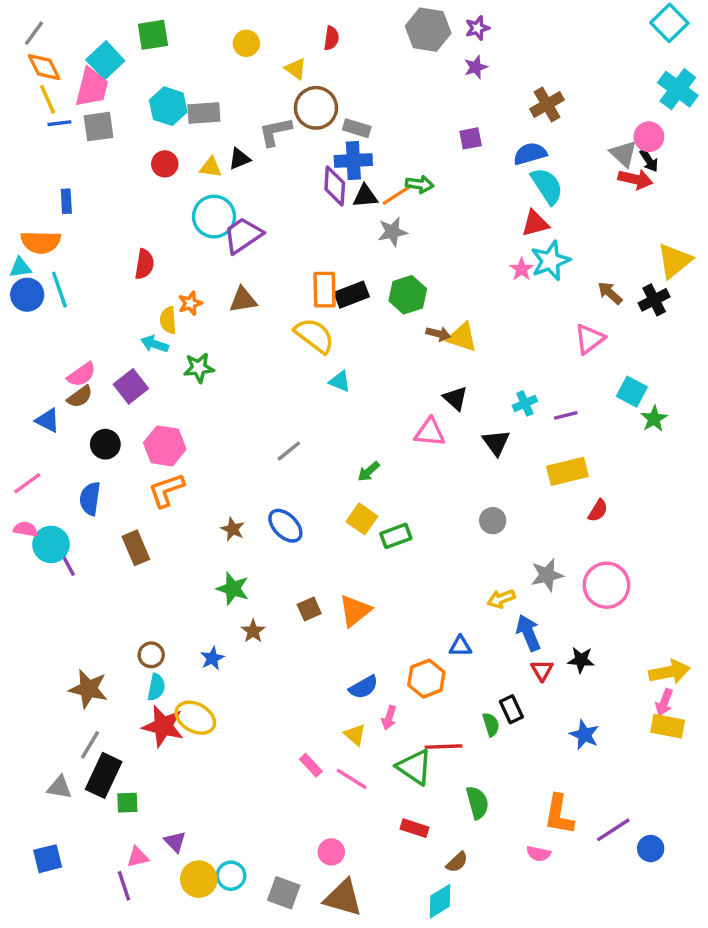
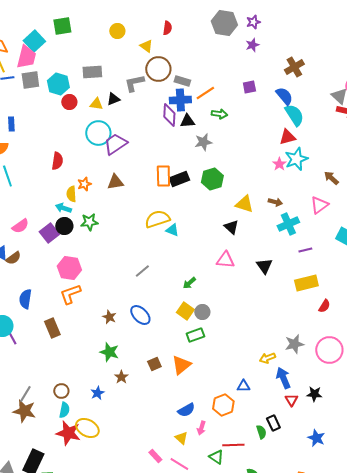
cyan hexagon: (168, 106) -> (58, 84), moved
blue semicircle: (530, 154) -> (284, 96), turned 66
orange line: (398, 194) -> (205, 93), moved
brown arrow: (438, 334) -> (275, 202), moved
yellow semicircle: (314, 335) -> (157, 219), moved, turned -55
brown semicircle: (80, 397) -> (13, 258), moved
black triangle: (455, 398) -> (231, 227), moved
cyan cross: (525, 403) -> (288, 224), moved, size x1.5
black circle: (105, 444) -> (64, 226), moved
gray circle: (493, 521) -> (202, 312), moved
green rectangle: (396, 536) -> (195, 335), moved
gray line: (90, 745) -> (25, 394), moved
green triangle: (415, 767) -> (216, 457), size x0.7

